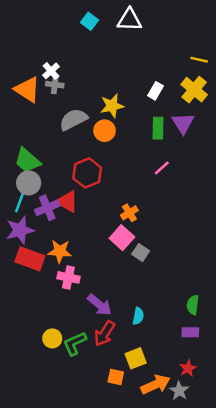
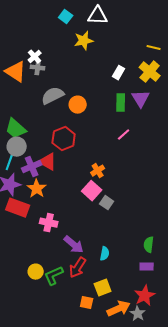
yellow star: (112, 106) -> (84, 41), moved
orange star: (60, 251) -> (37, 189), moved, turned 30
red star: (188, 368) -> (145, 296), size x1.5

